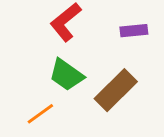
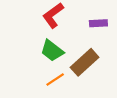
orange line: (40, 114) -> (55, 80), moved

